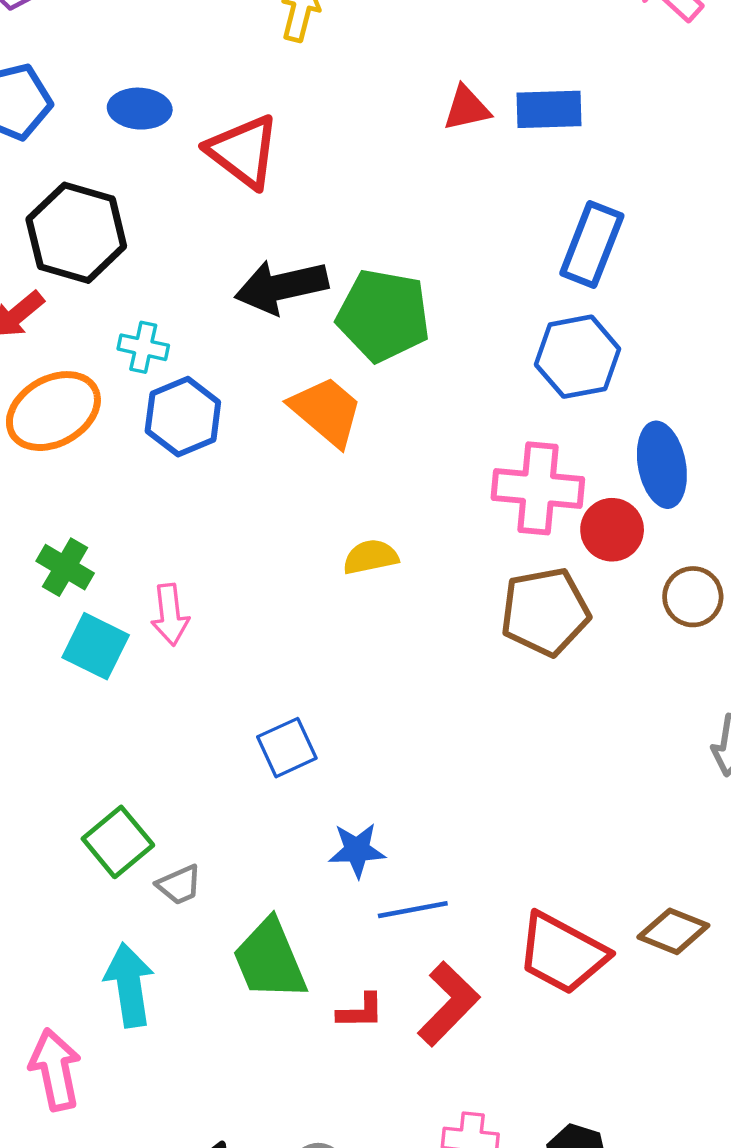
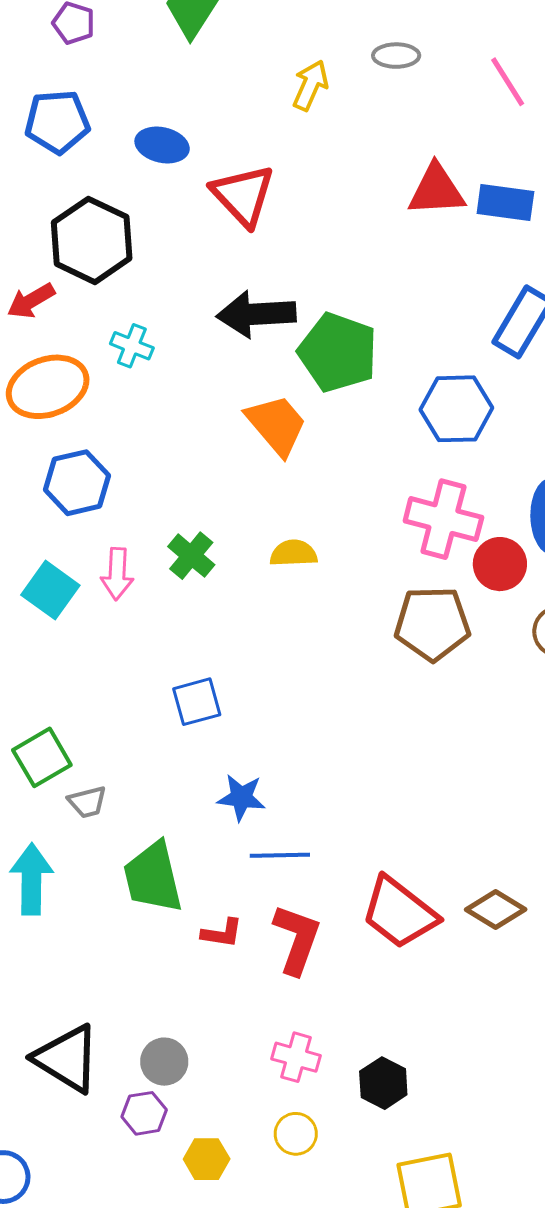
red triangle: (467, 108) -> (436, 190), size x1.4
blue hexagon: (578, 357) -> (456, 409), moved
blue hexagon: (183, 417) -> (77, 483), moved
green cross: (65, 567) -> (191, 556), moved
red L-shape: (449, 1004) -> (297, 939), turned -34

